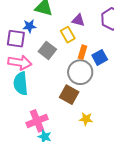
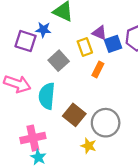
blue square: (100, 57) -> (113, 44), moved
pink arrow: (20, 63) -> (17, 84), moved
gray circle: (80, 72) -> (106, 123), moved
cyan semicircle: (21, 83) -> (47, 96), moved

